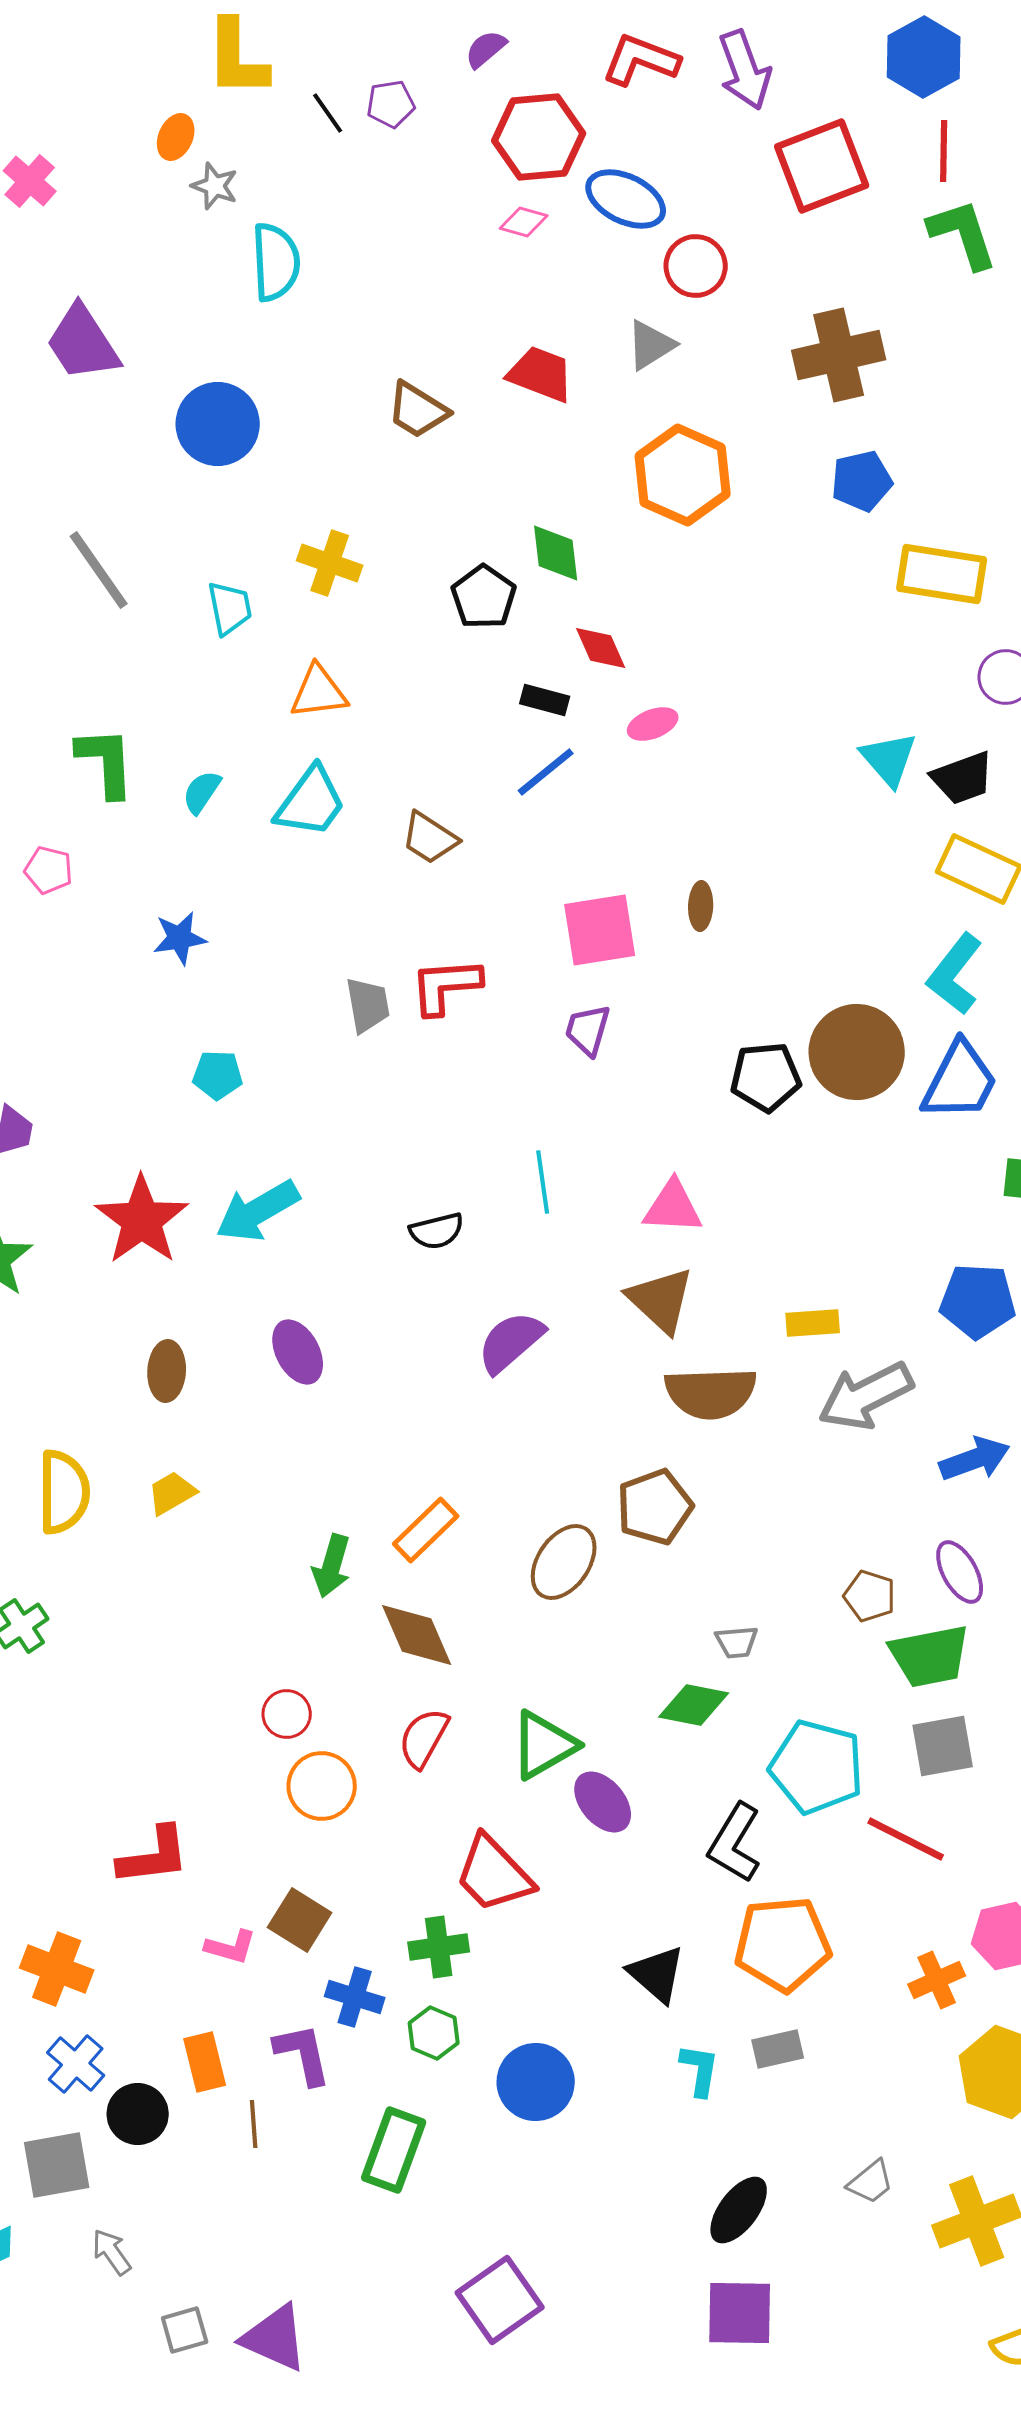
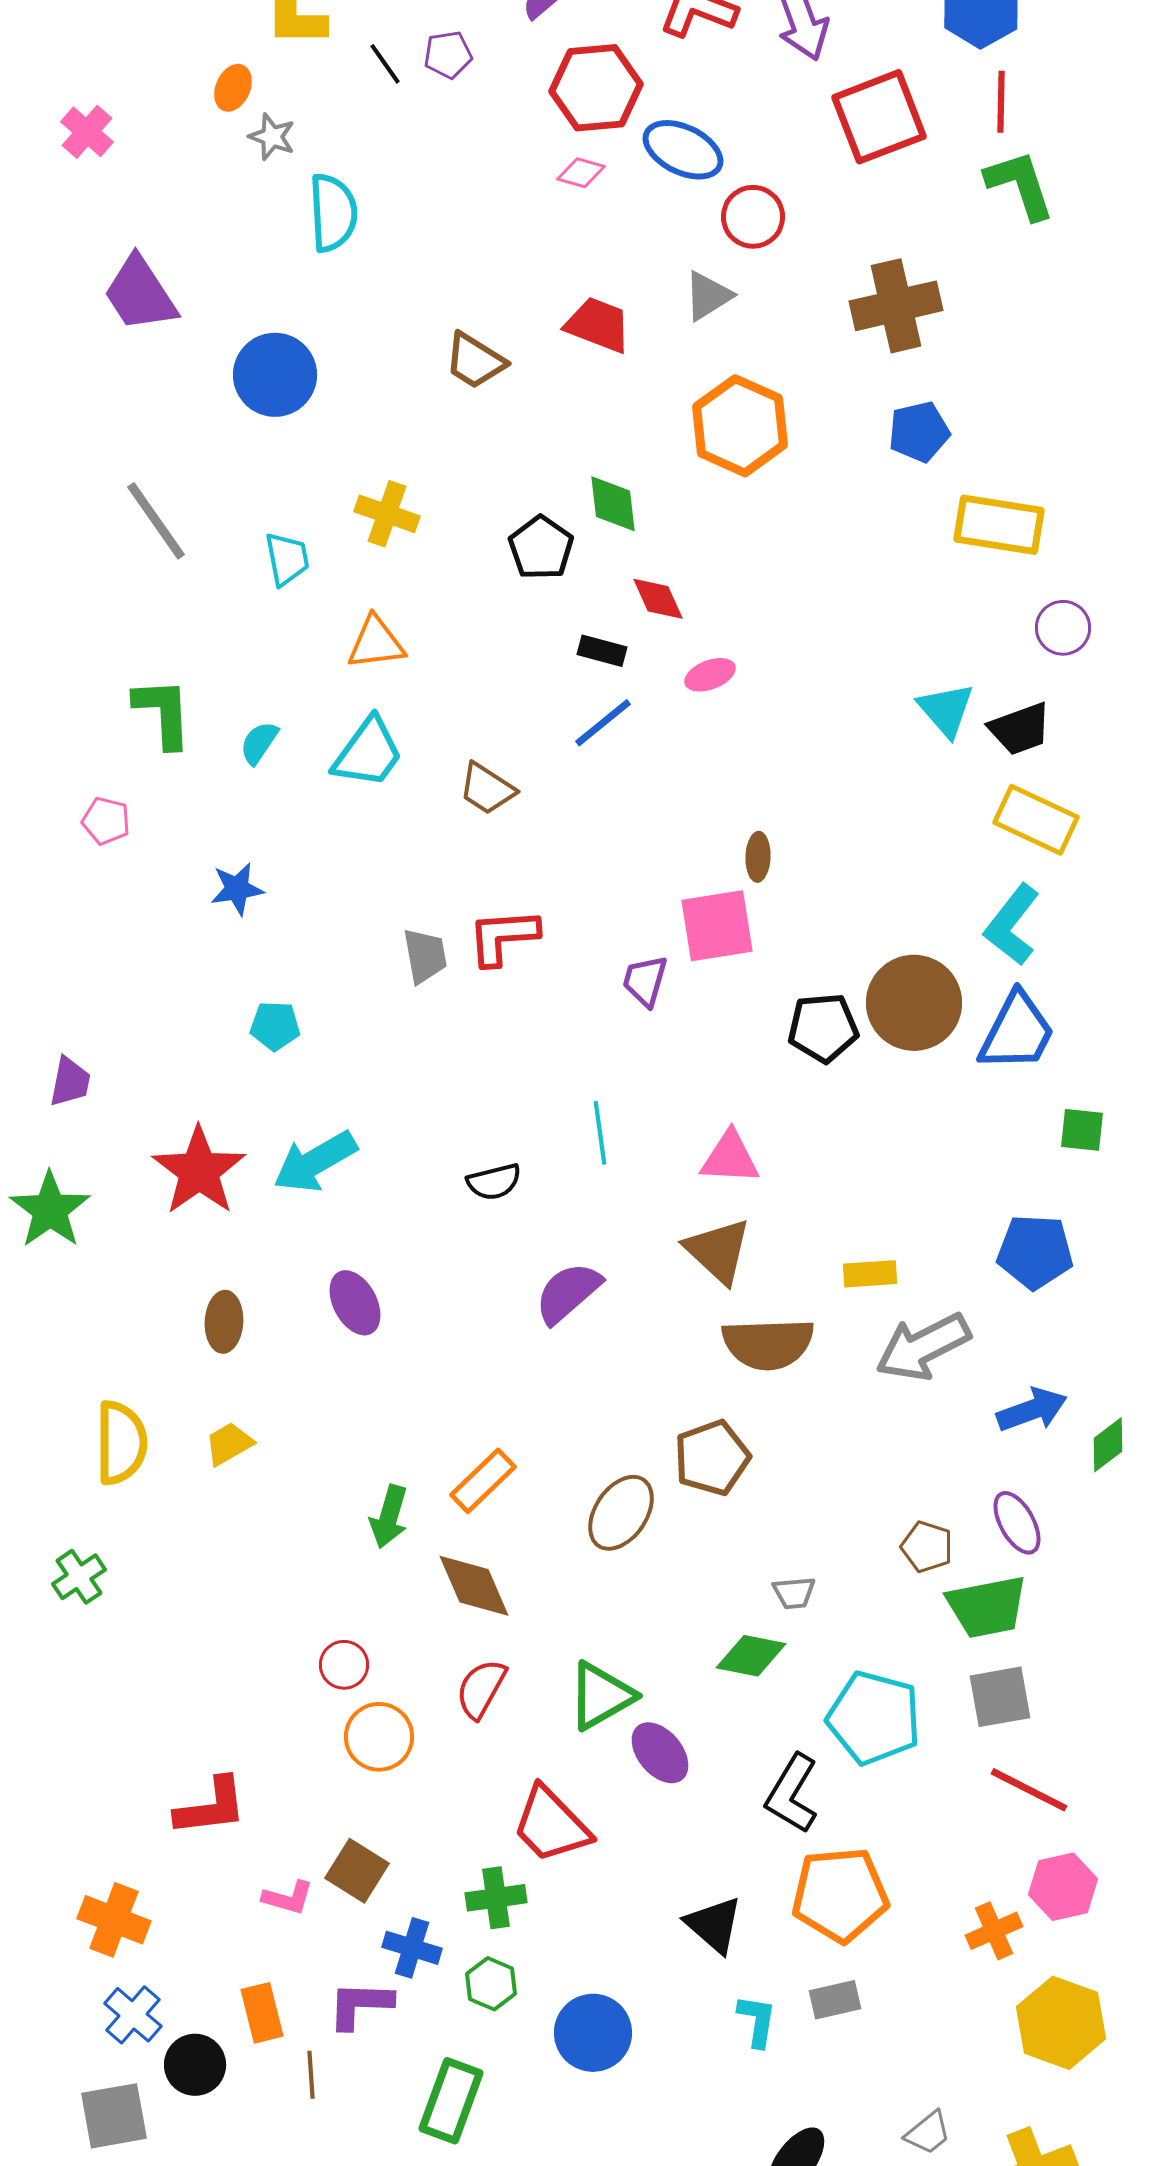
pink square: (600, 930) -> (717, 926), moved
red line: (906, 1839) -> (1029, 1790), moved
purple L-shape: (303, 2054) -> (360, 2005), turned -76

